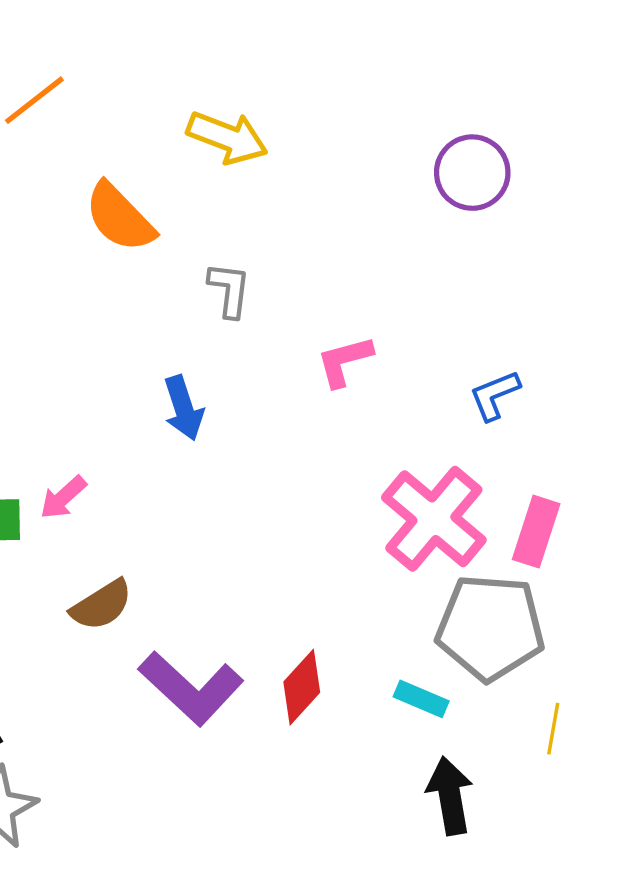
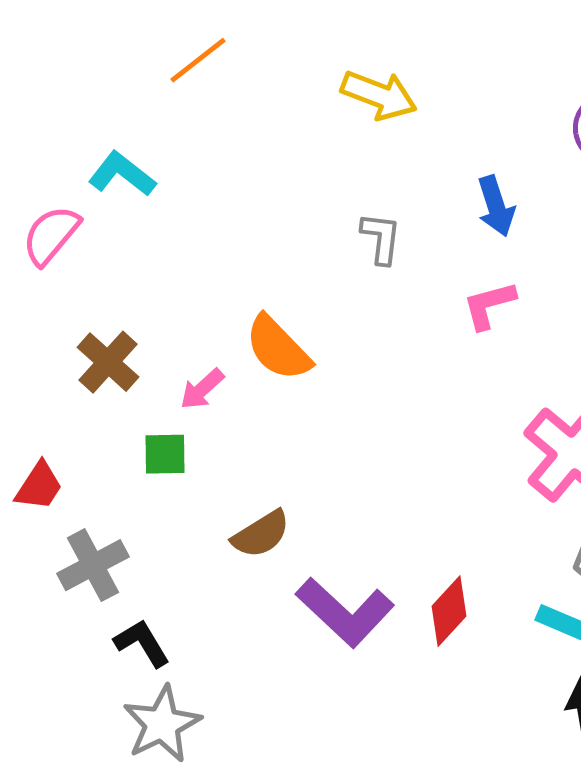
orange semicircle: (120, 217) -> (278, 348), moved
blue arrow: (184, 408) -> (496, 206), moved
pink arrow: (63, 497) -> (202, 389), moved

